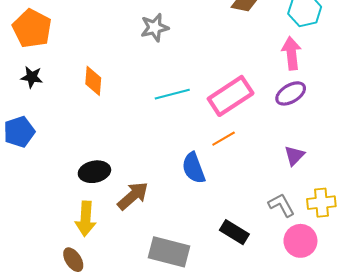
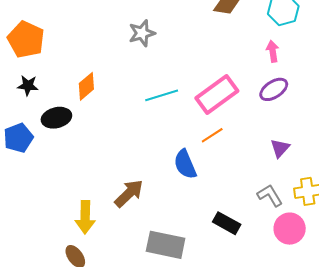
pink arrow: (291, 53) -> (273, 51), size x0.7
orange diamond: (93, 81) -> (86, 86), turned 48
black ellipse: (94, 172) -> (56, 118), moved

